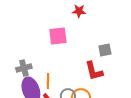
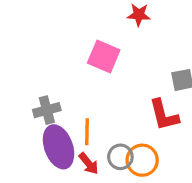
pink square: (58, 36) -> (104, 57), turned 30

